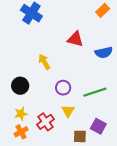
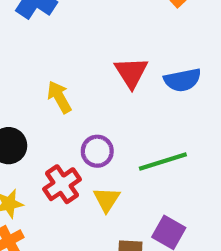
red triangle: (75, 39) -> (131, 73), moved, turned 42
red cross: (46, 122) -> (62, 184), moved

